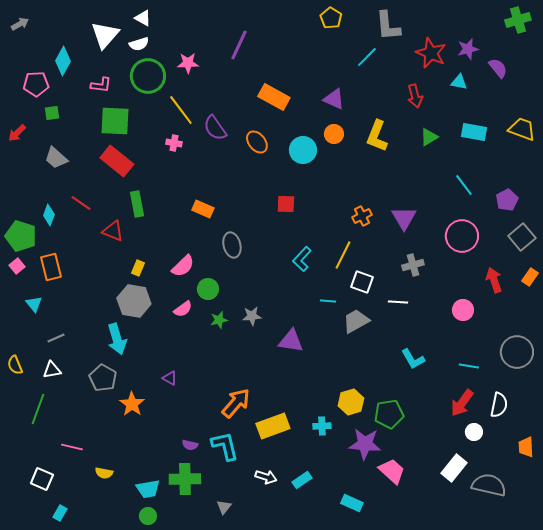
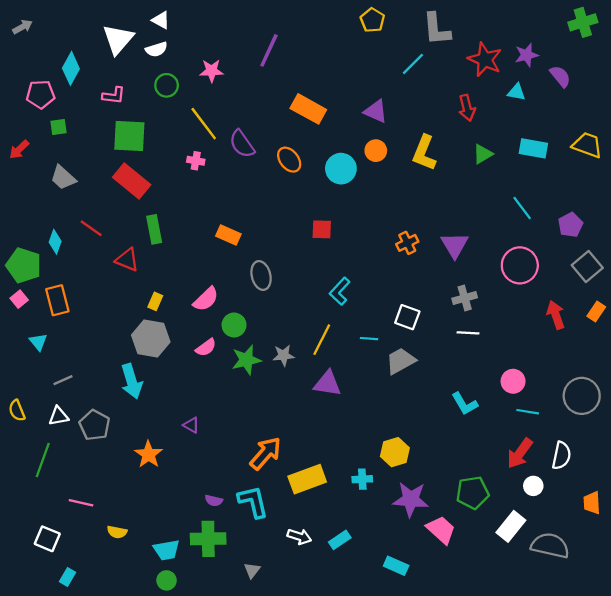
green circle: (148, 76) -> (167, 85), size x0.6
yellow line: (343, 255) -> (322, 340), moved
white line: (398, 302) -> (468, 333), moved
pink circle: (463, 310) -> (513, 381), moved
green star: (219, 320) -> (246, 360), size x1.5
gray pentagon: (103, 378) -> (95, 425), moved
green pentagon: (389, 414) -> (473, 493), moved

